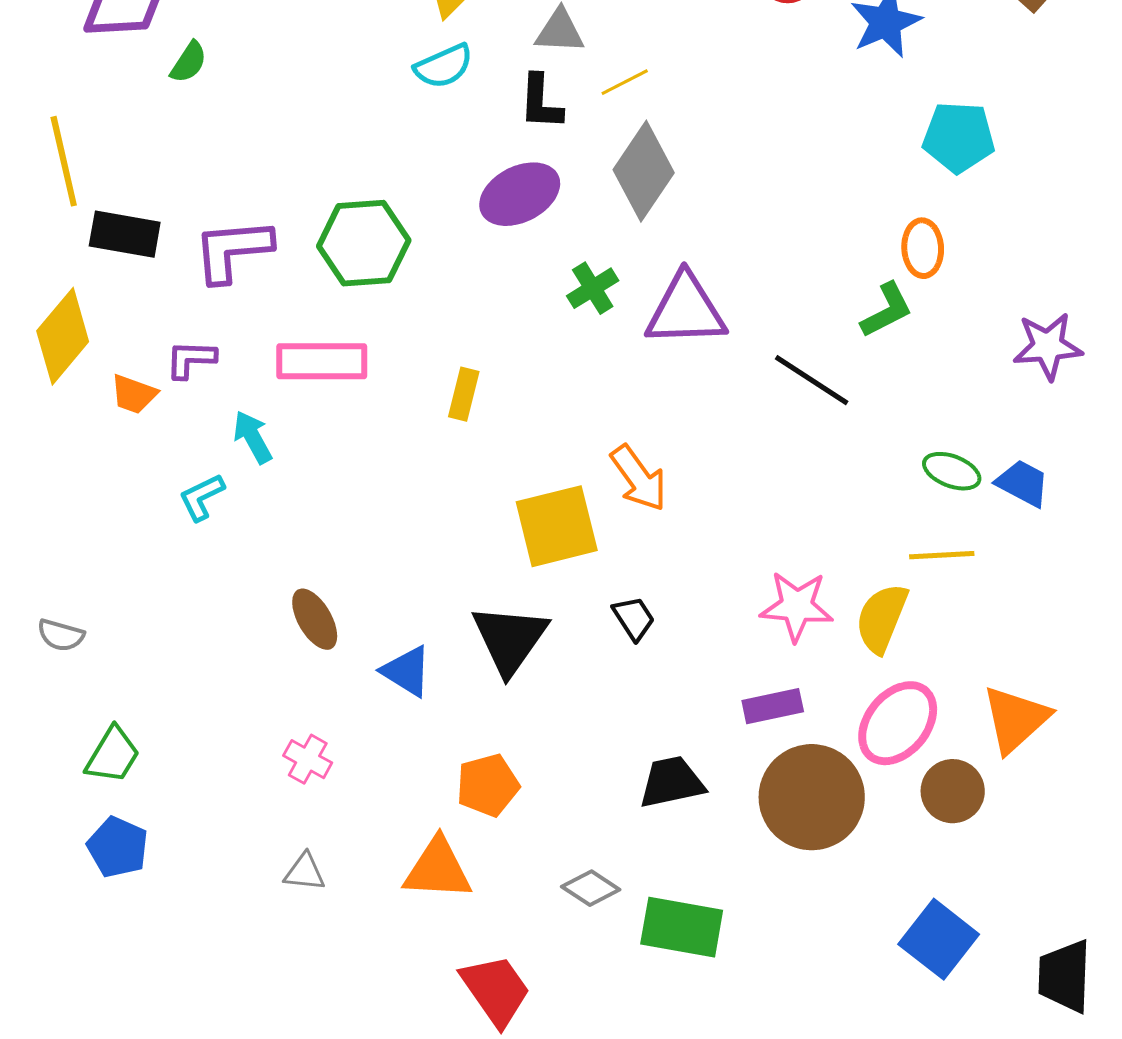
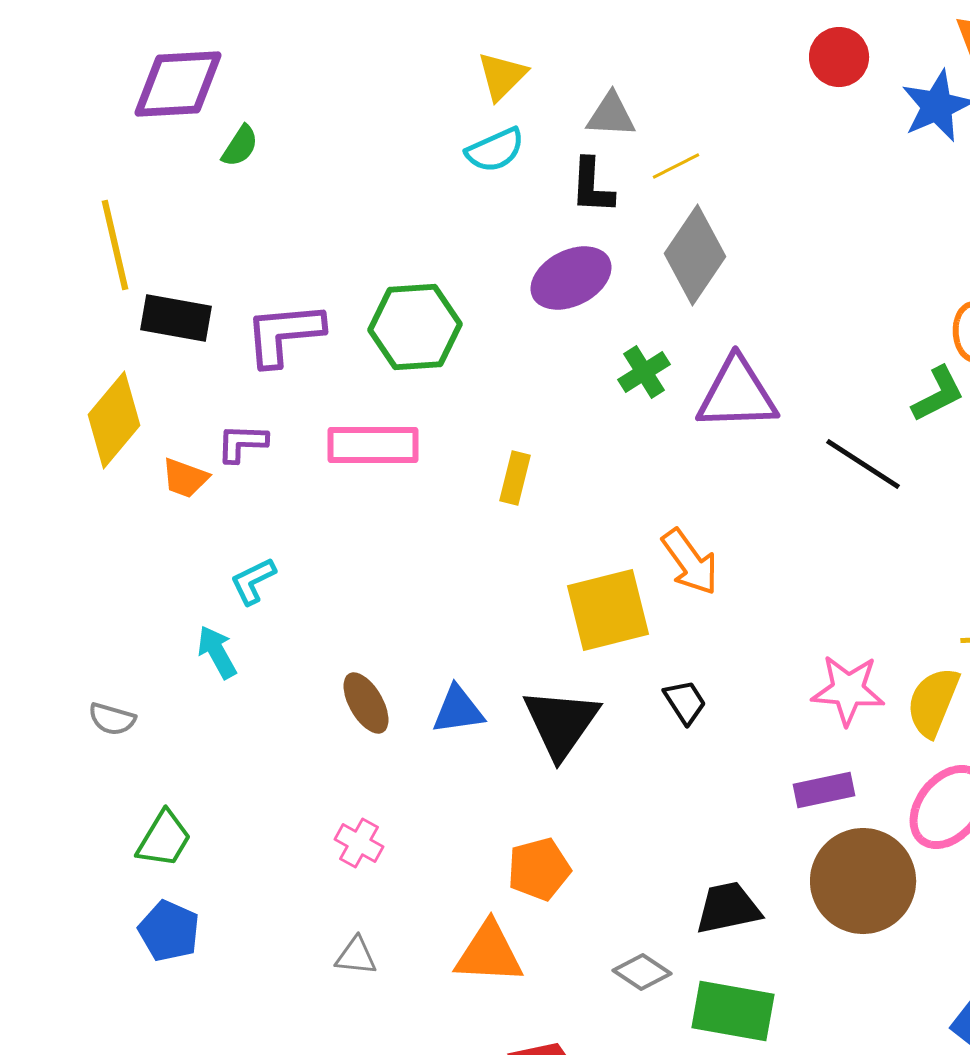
cyan arrow: (253, 437) -> (217, 652), moved
blue triangle: (407, 671) -> (458, 710), moved, turned -40
black trapezoid: (672, 782) -> (728, 908), moved

